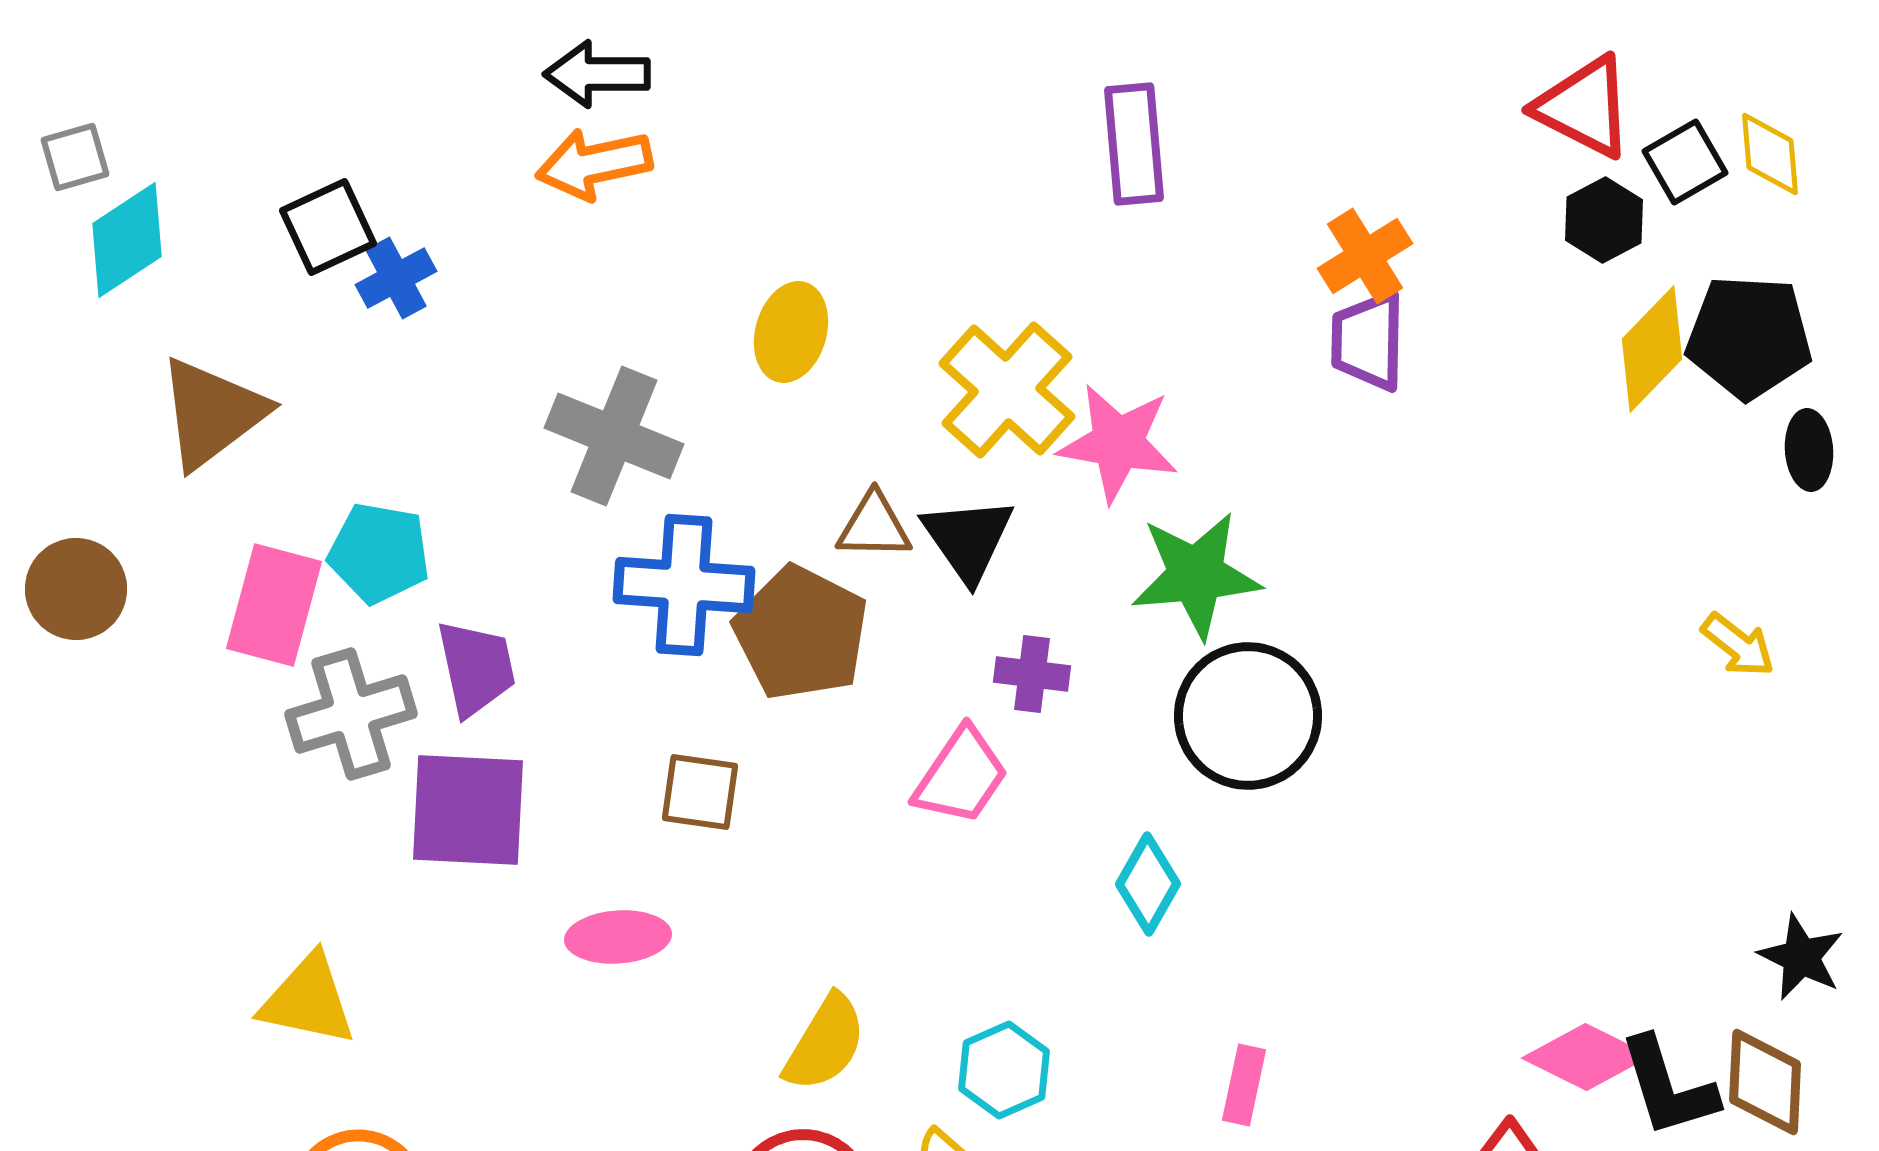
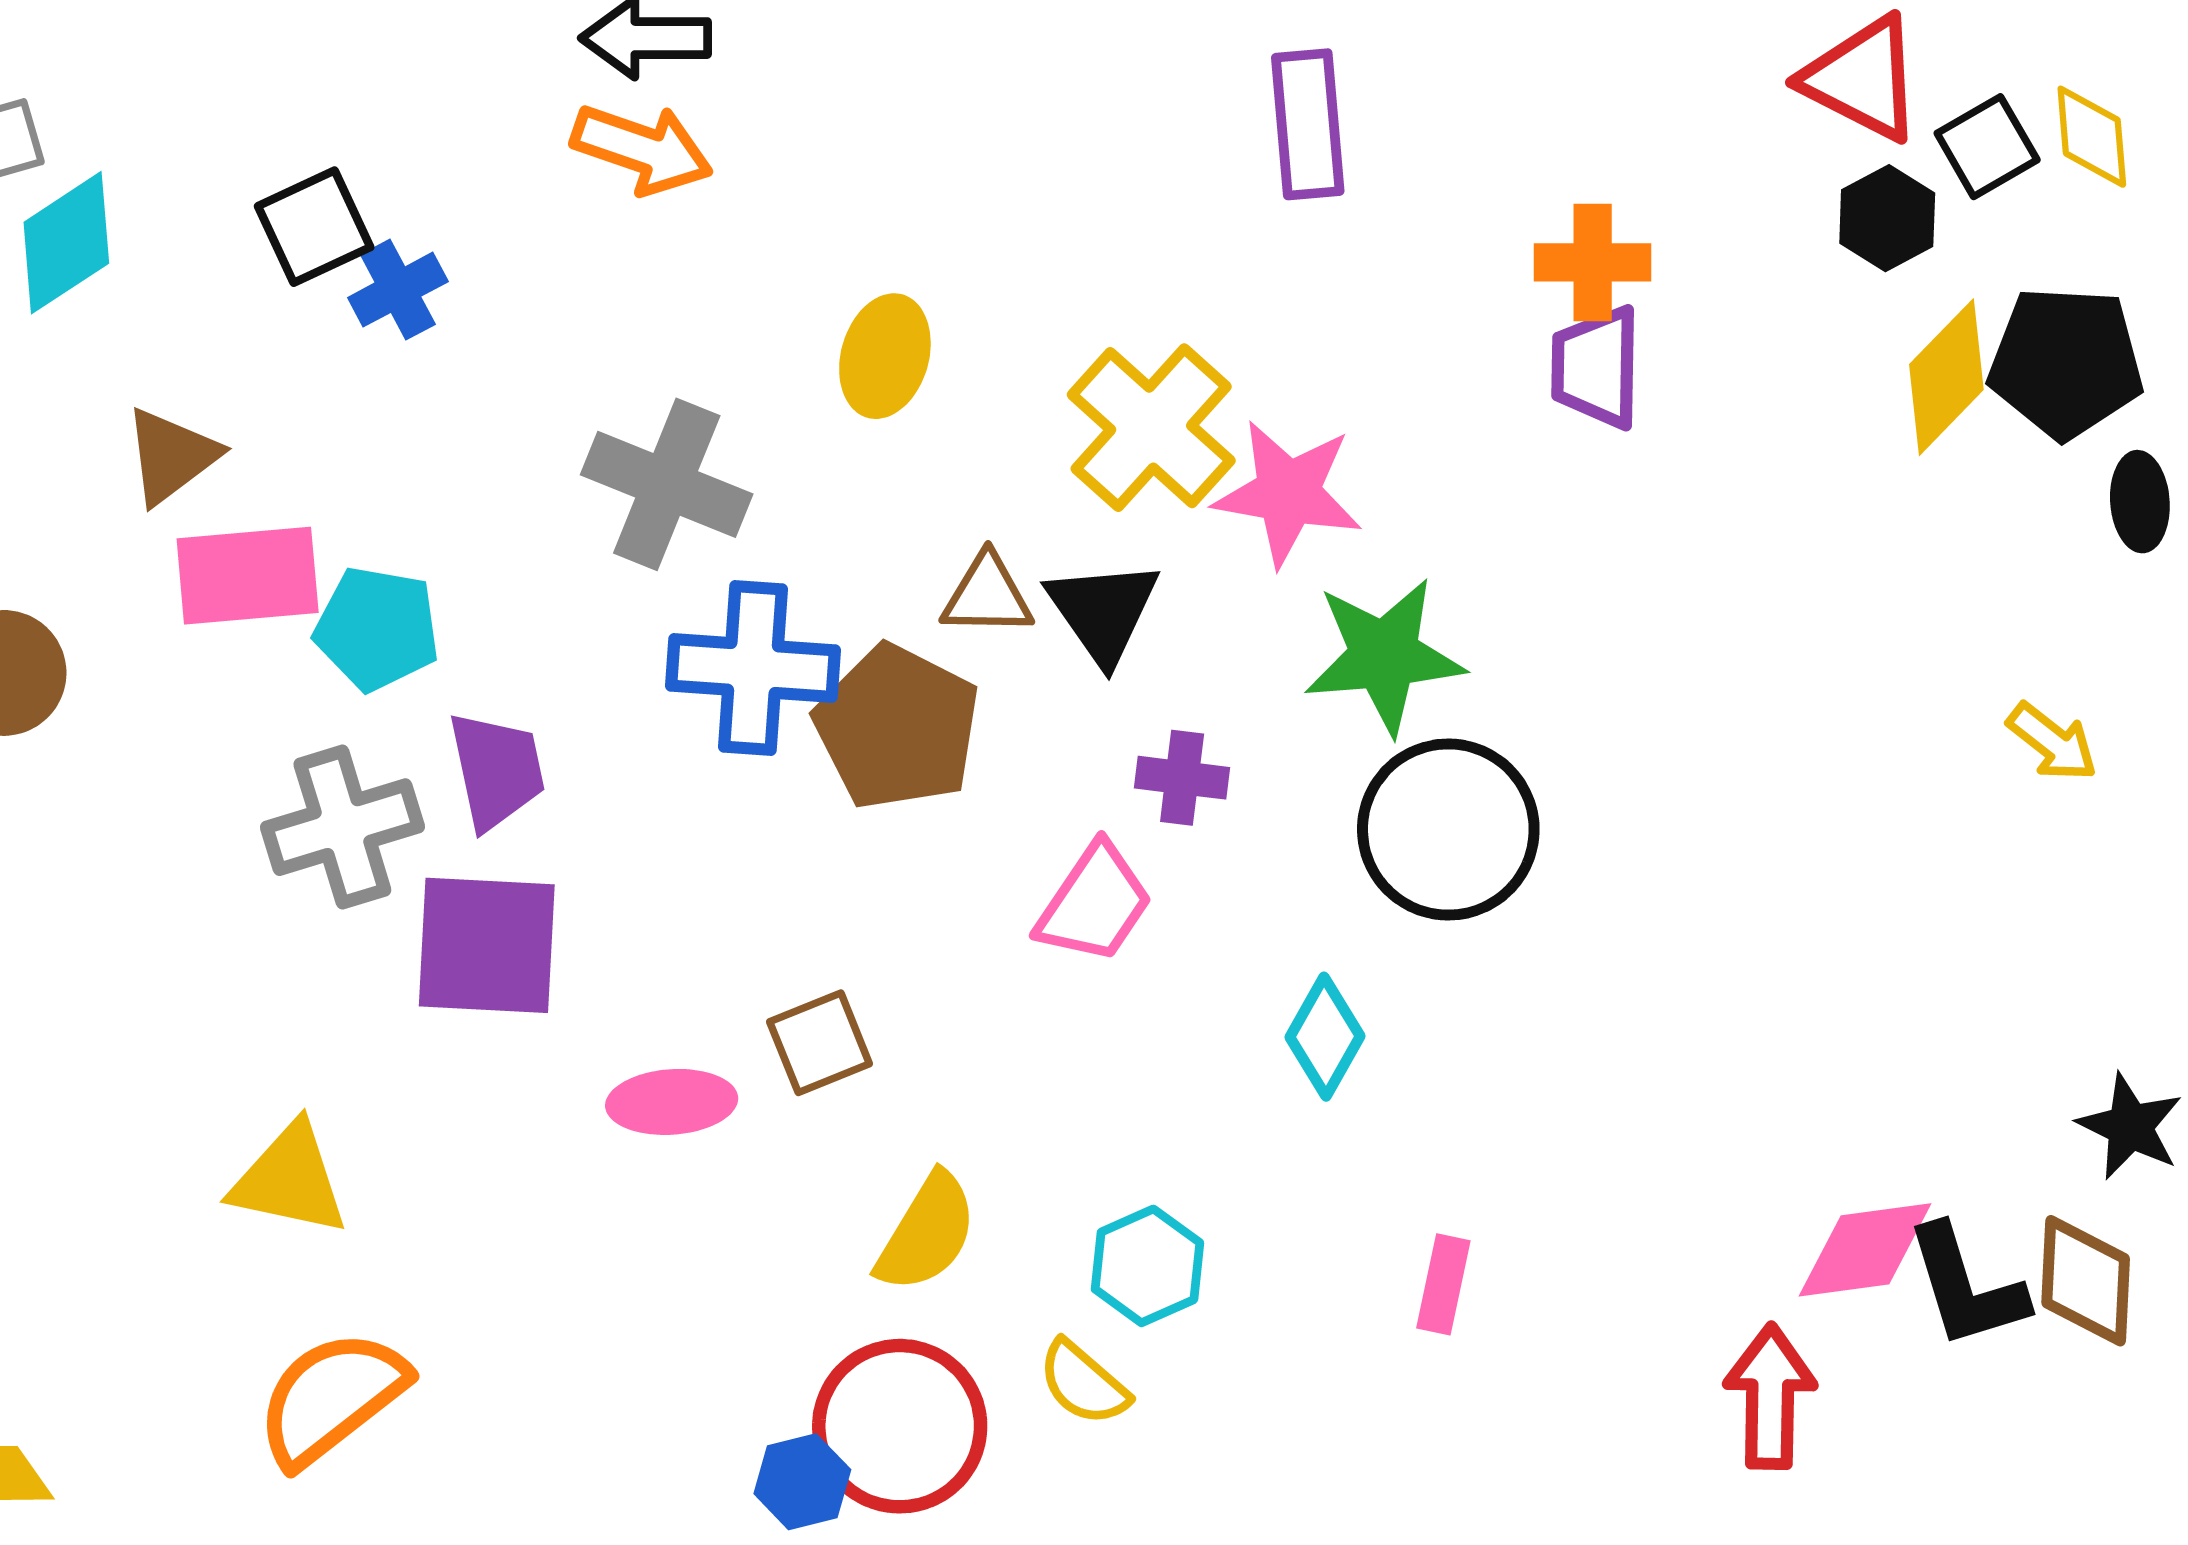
orange arrow: (594, 164) -> (642, 149), turned -149
orange cross: (1365, 256) -> (1593, 262), turned 32
brown triangle: (212, 413) -> (171, 456), size x0.7
pink rectangle: (274, 605) -> (248, 576), moved, turned 70
brown square: (700, 792) -> (820, 1043), moved, turned -30
pink diamond: (1586, 1057) -> (1865, 1250), turned -34

